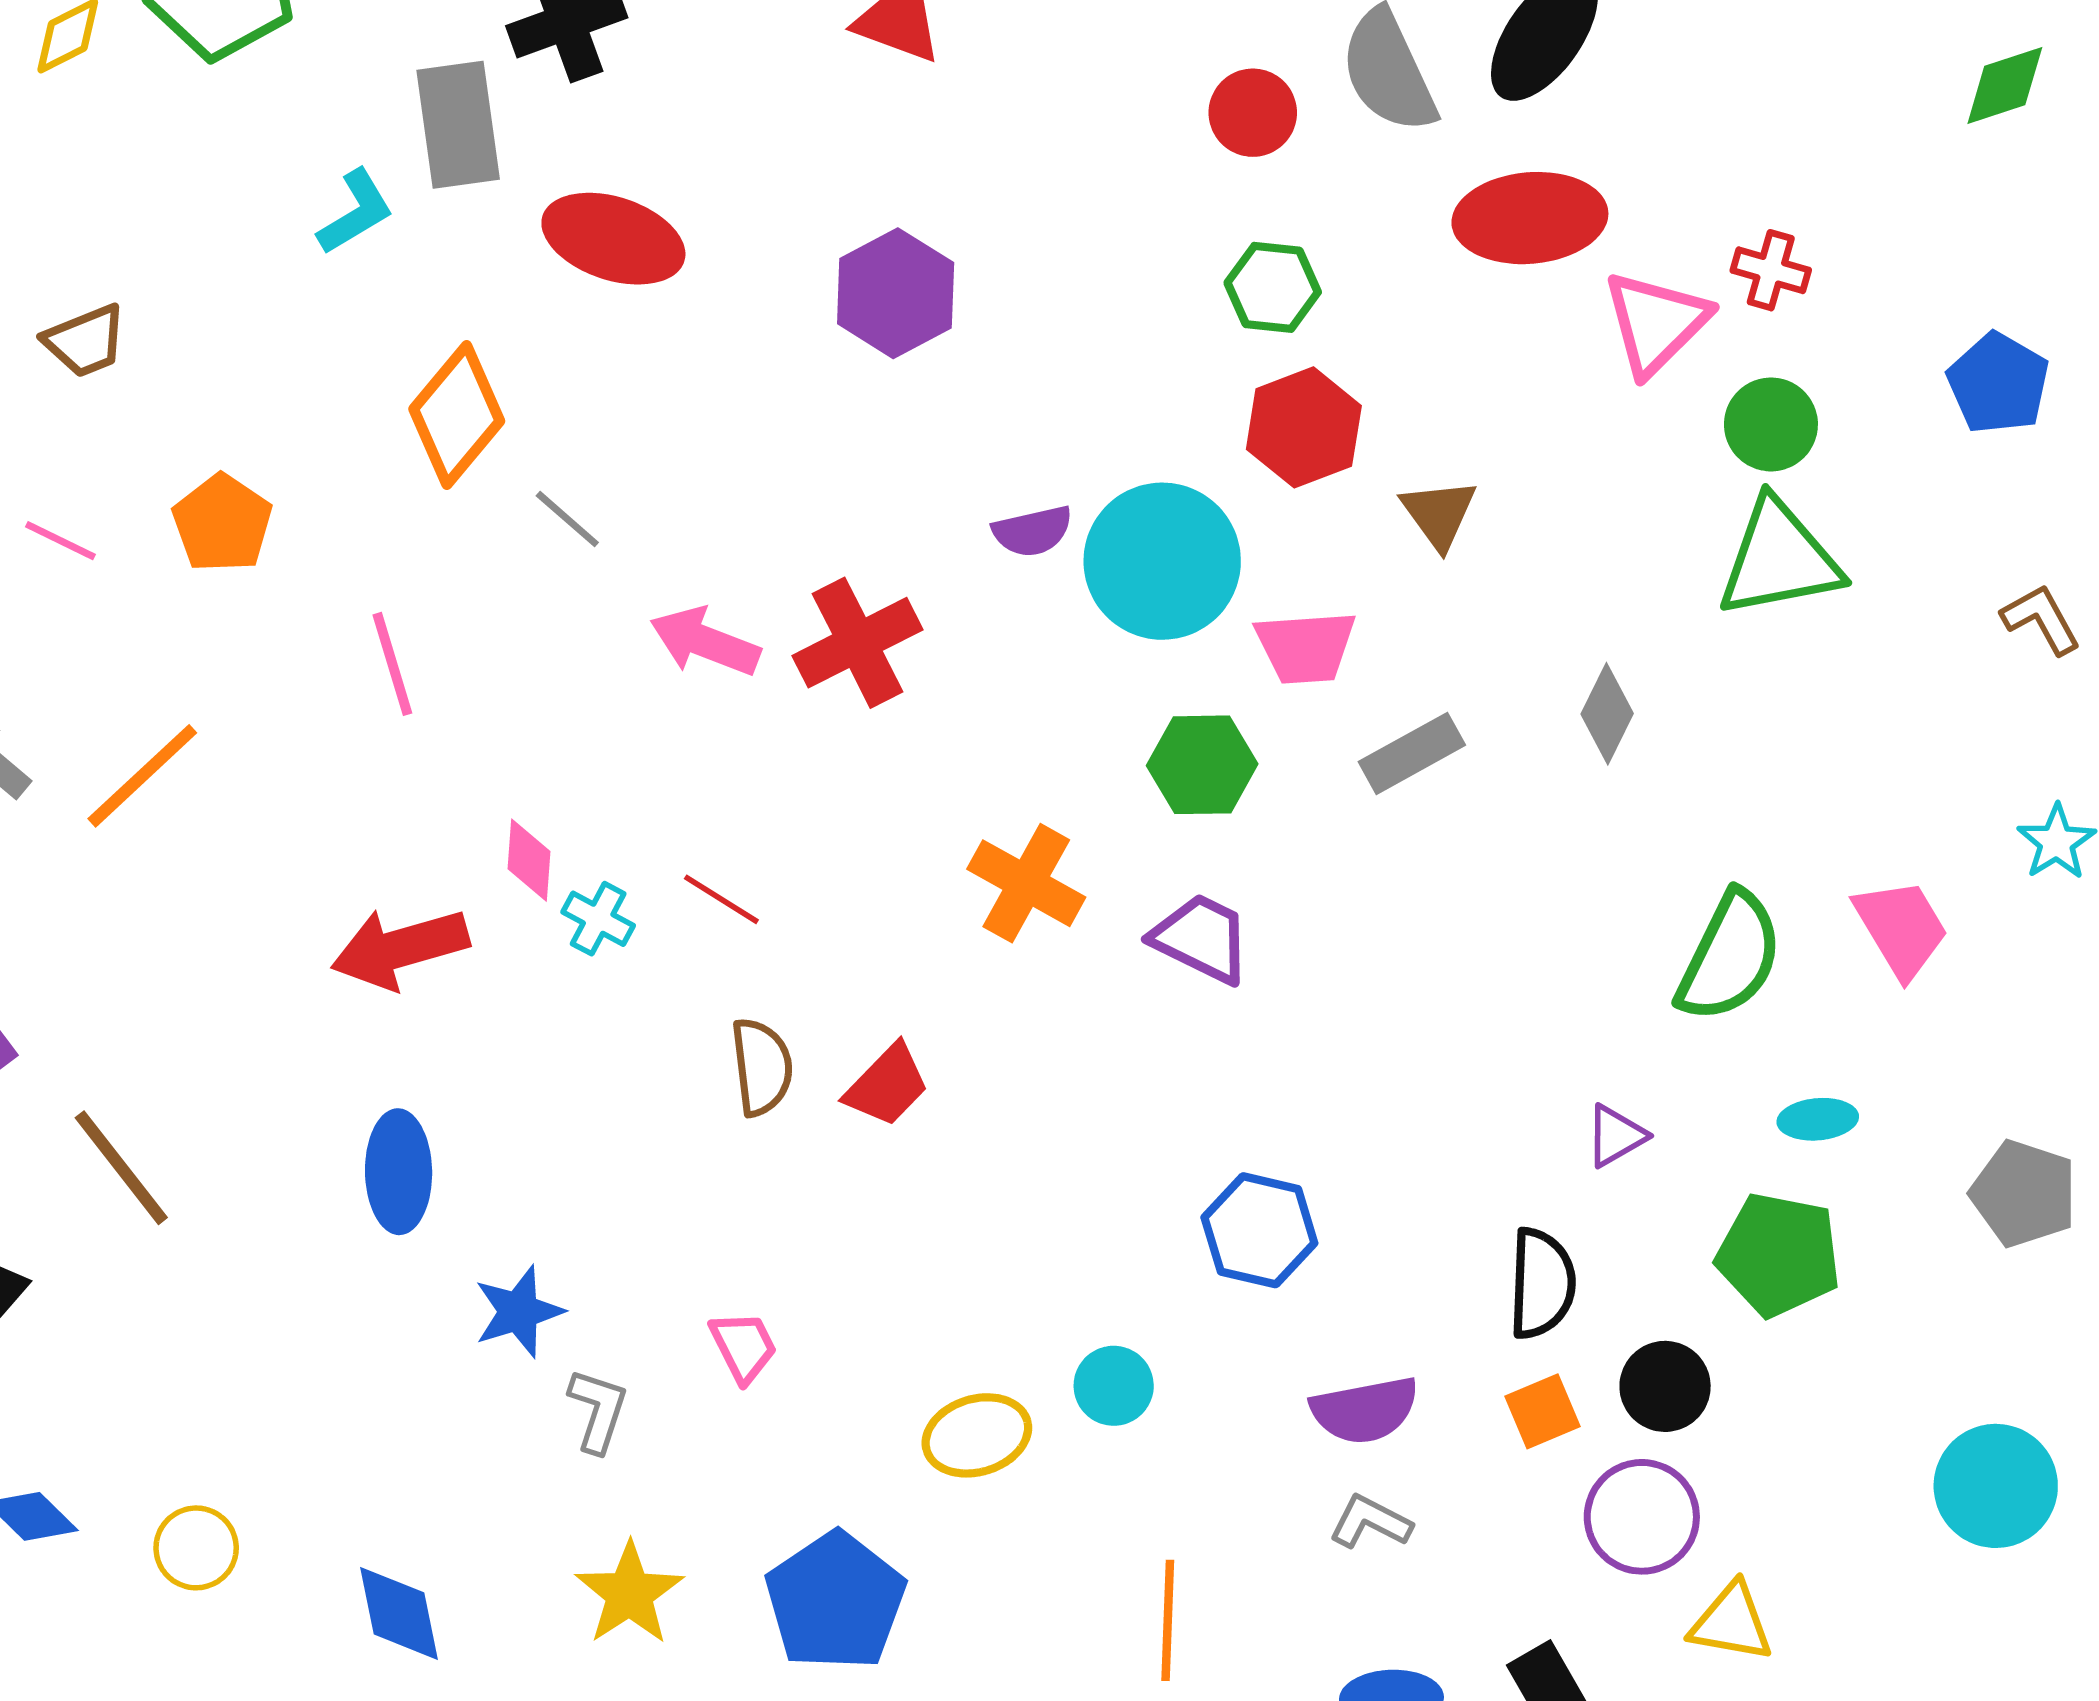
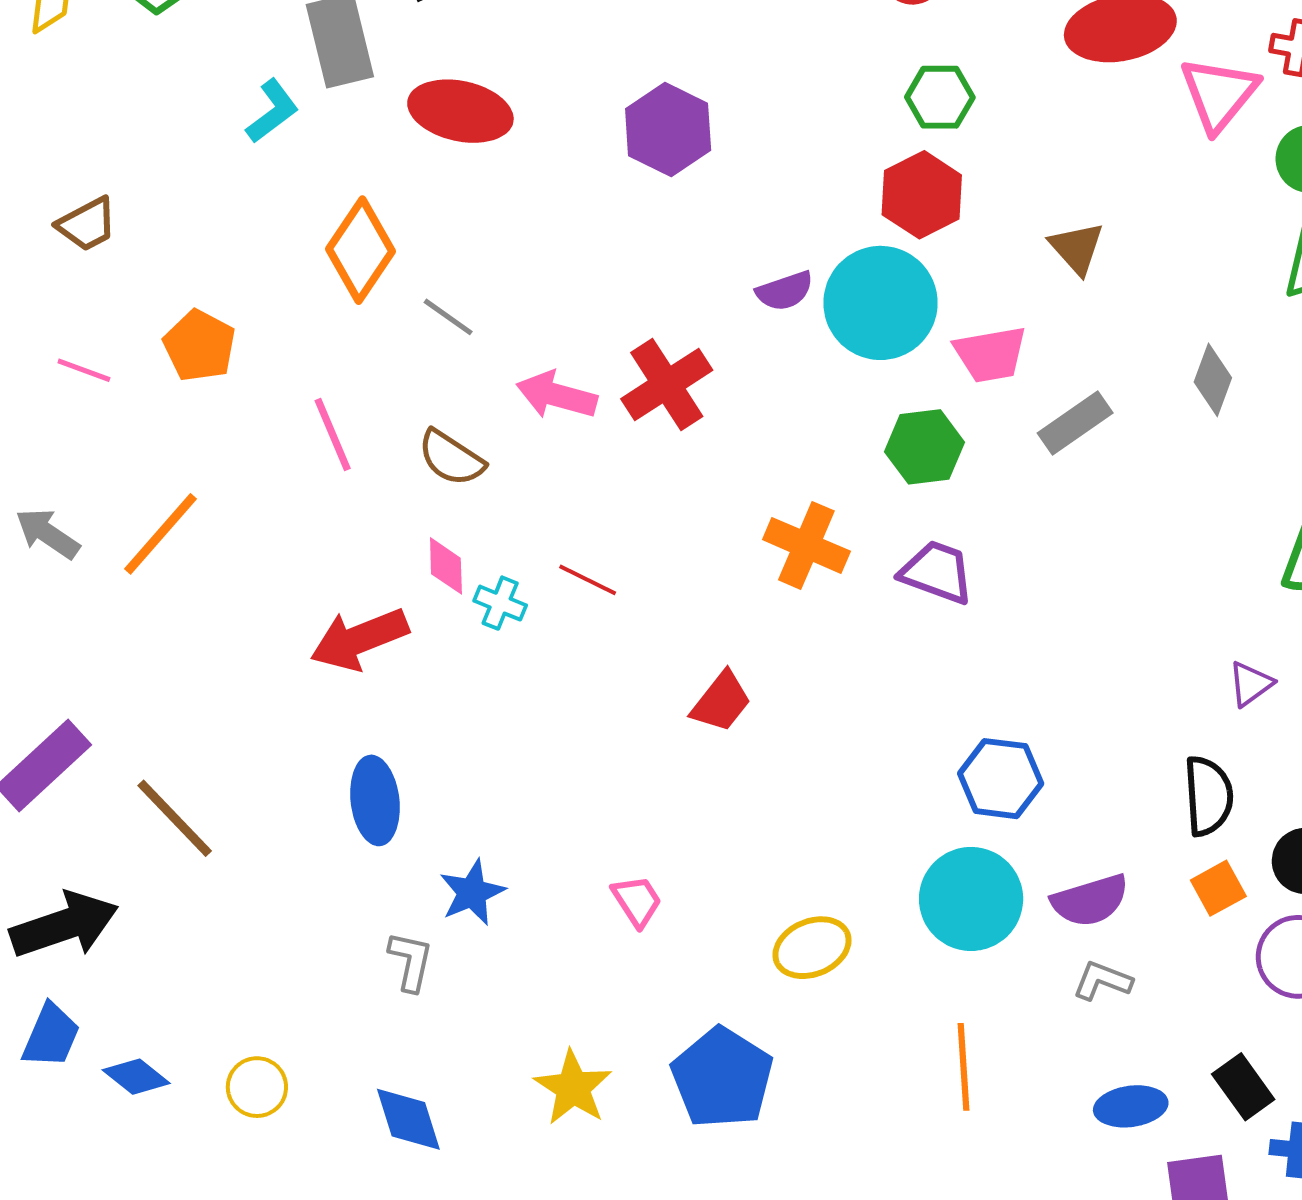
red hexagon: (1304, 427) -> (922, 195), moved
brown semicircle: (762, 1067) -> (451, 458), moved, turned 136
cyan circle: (1114, 1386) -> (971, 899), moved, size x1.8
gray L-shape: (598, 1410) -> (411, 961), moved

